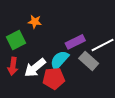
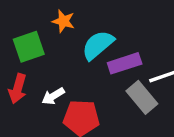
cyan semicircle: (59, 60) -> (98, 45), moved
white arrow: (35, 68) -> (53, 96), size x0.6

